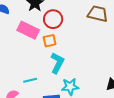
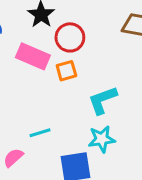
cyan L-shape: (57, 63) -> (103, 100), moved, turned -135

